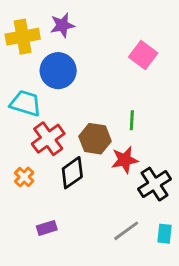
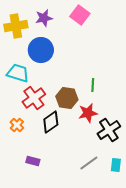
pink square: (143, 55) -> (80, 15), moved
purple rectangle: (47, 228) -> (33, 161), turned 32

